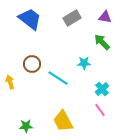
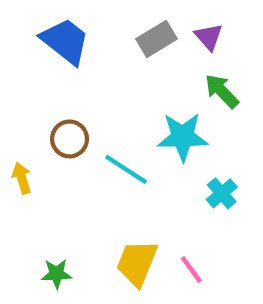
purple triangle: (105, 17) -> (209, 37), moved, turned 40
cyan star: (84, 63) -> (183, 137), size x1.6
pink line: (100, 110) -> (191, 269), moved
yellow trapezoid: (63, 121) -> (137, 263), turned 50

